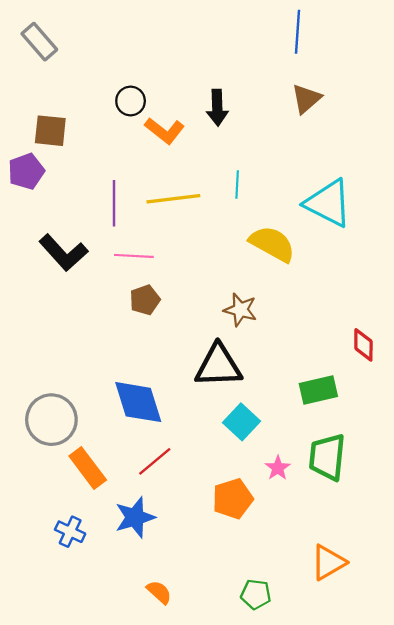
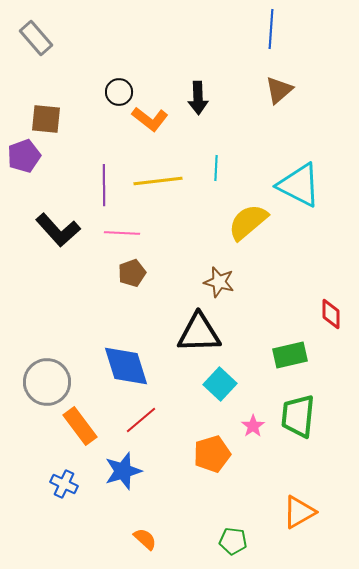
yellow semicircle: (272, 244) -> (248, 222), turned -69

